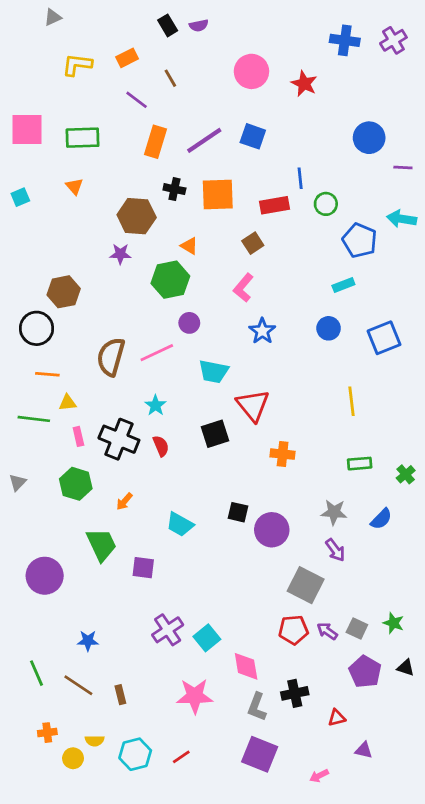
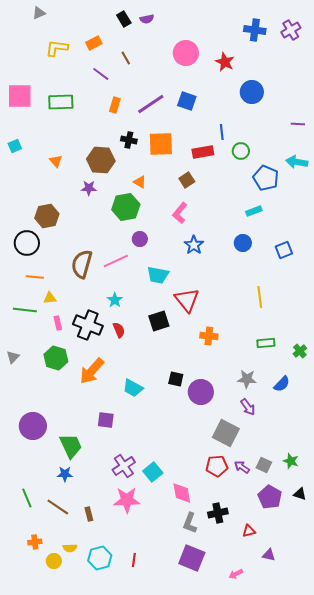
blue circle: (369, 138) -> (252, 92), moved
orange rectangle: (155, 142) -> (115, 105), size x0.7
orange triangle: (74, 186) -> (56, 161), moved
blue square: (384, 338) -> (284, 250), size x0.7
orange arrow: (124, 501) -> (92, 371), size x2.0
green trapezoid: (101, 545) -> (71, 446), moved
pink star: (195, 696) -> (127, 500), moved
red line: (181, 757) -> (134, 560), turned -48

